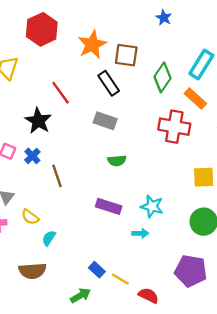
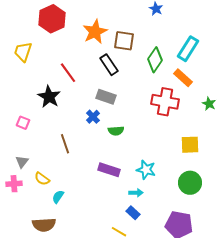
blue cross: (32, 156) -> (93, 117), moved
blue rectangle: (97, 270) -> (133, 213), moved

